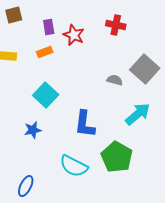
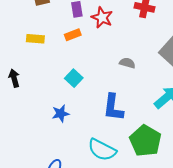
gray semicircle: (115, 80) -> (127, 63), moved
cyan square: (46, 95) -> (74, 78), size x0.7

